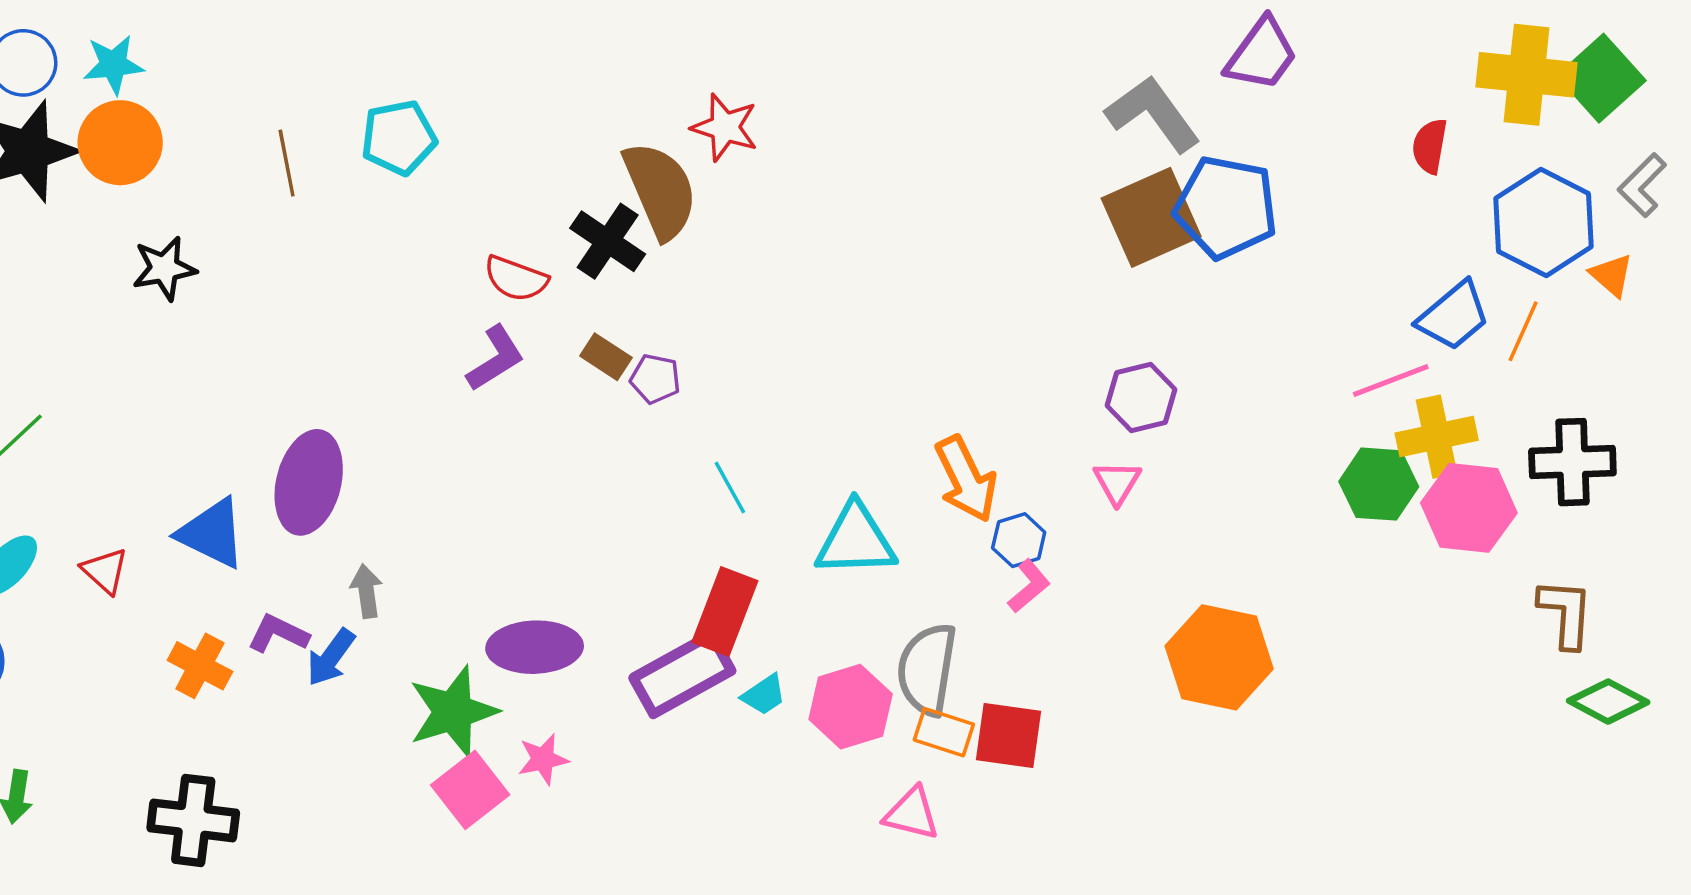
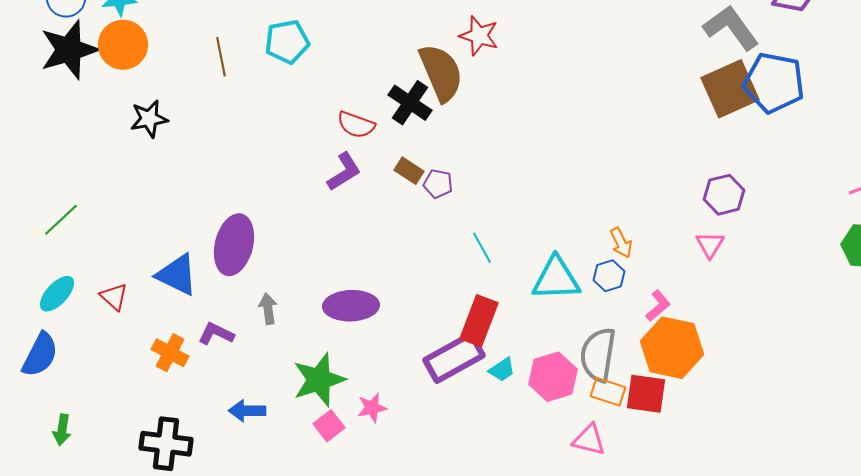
orange arrow: (966, 479) -> (621, 243), size x0.6
blue hexagon: (1019, 540) -> (609, 276), moved
purple ellipse: (535, 647) -> (351, 306), moved
blue arrow: (331, 657) -> (247, 411), moved, turned 54
orange hexagon: (1219, 657) -> (672, 348), moved
pink square: (470, 790) -> (329, 426), size x0.7

